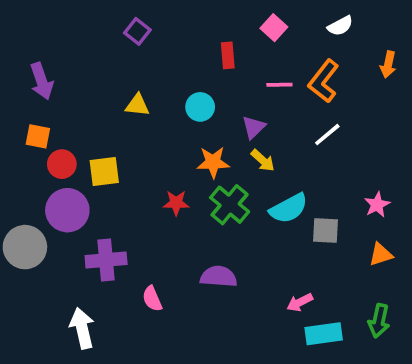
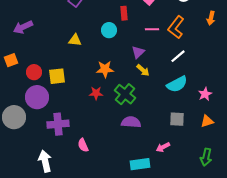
purple arrow: (42, 81) -> (23, 27), turned 84
cyan circle: (200, 107) -> (109, 30), moved
orange square: (38, 136) -> (11, 60), moved, turned -32
orange star: (213, 162) -> (105, 69), moved
cyan semicircle: (289, 208) -> (177, 84), moved
gray square: (325, 230) -> (177, 119), moved
purple semicircle: (219, 277) -> (131, 122), moved
cyan rectangle: (324, 334) -> (140, 164), moved

